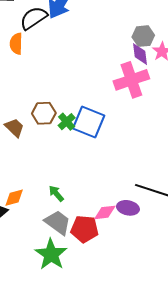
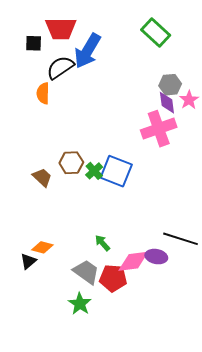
green arrow: (56, 193) -> (102, 243), moved
orange diamond: (14, 198) -> (42, 247), turned 30
pink diamond: (105, 212) -> (133, 261), size x1.4
green star: (51, 254) -> (80, 304), size x0.7

